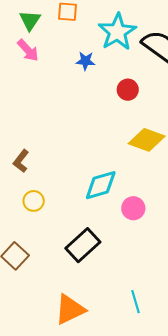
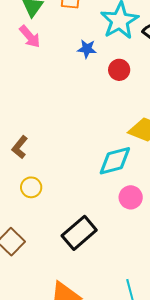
red circle: (128, 90) -> (119, 70), moved
cyan diamond: (101, 185) -> (115, 161), moved

